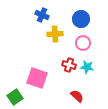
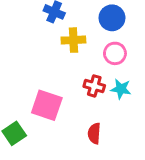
red semicircle: (77, 96) -> (94, 133), moved, turned -128

